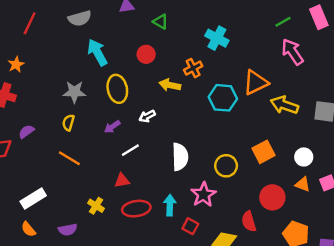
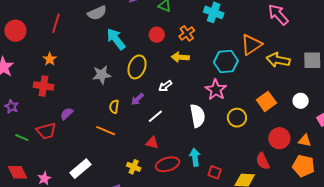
orange cross: (193, 68) -> (187, 33), moved
yellow ellipse: (117, 89) -> (137, 67), turned 40
yellow semicircle: (68, 123) -> (114, 107), moved
red triangle: (122, 181) -> (152, 143), turned 32
orange triangle: (303, 184) -> (305, 141), moved
pink star: (203, 195) -> (216, 90), moved

